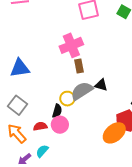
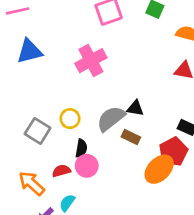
brown rectangle: (79, 66) -> (131, 137), moved, turned -48
blue triangle: (20, 68) -> (29, 51), moved
yellow circle: (67, 99) -> (70, 119), moved
gray square: (18, 105) -> (38, 131), moved

